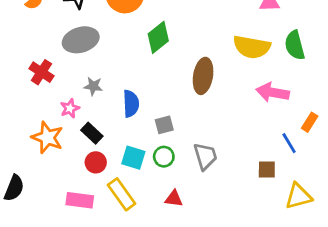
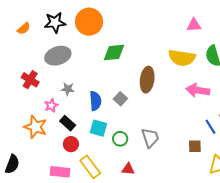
green diamond: (158, 37) -> (114, 53), turned 35
gray square: (164, 125) -> (120, 99), moved, turned -32
cyan square: (133, 158) -> (98, 128), moved

